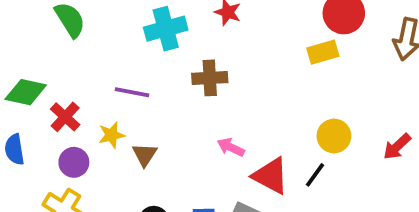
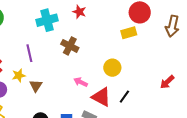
brown cross: (210, 78) -> (70, 46), turned 30
purple line: (132, 92) -> (29, 53), turned 66
yellow circle: (334, 136) -> (112, 68), moved

